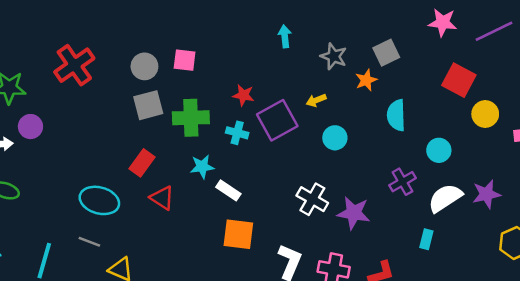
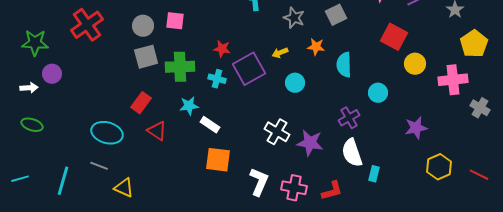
orange star: (366, 80) -> (316, 47), moved, turned 30
white semicircle: (445, 198) -> (352, 153), moved, turned -76
cyan rectangle: (426, 239) -> (374, 174), moved

